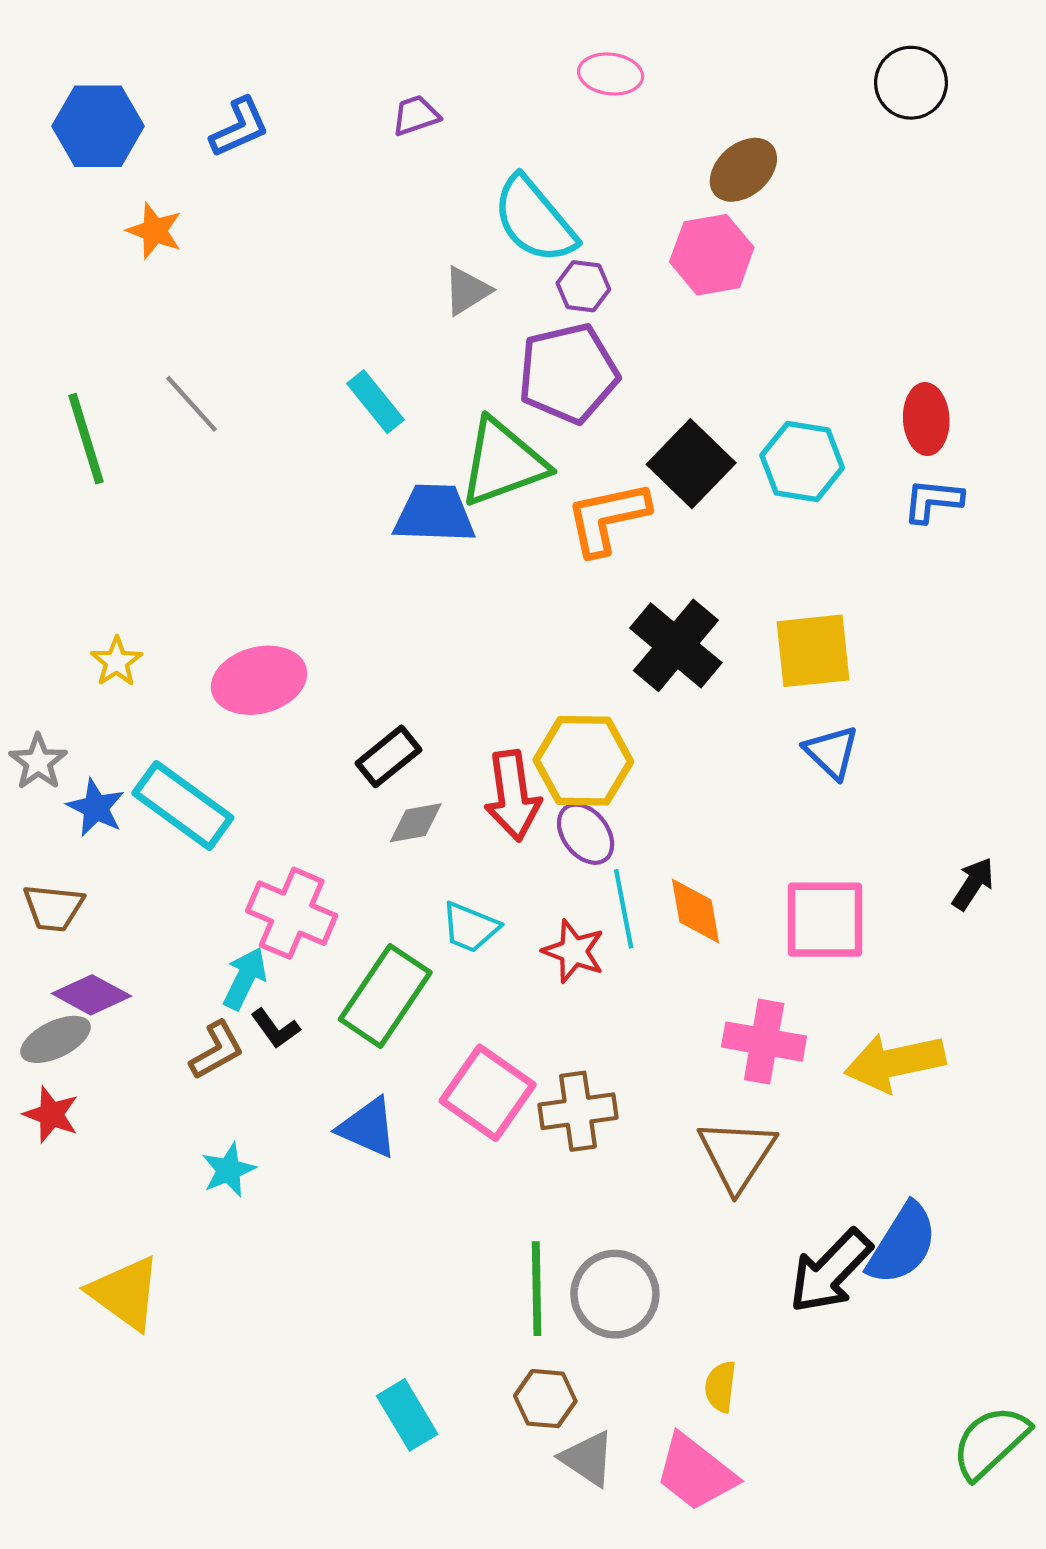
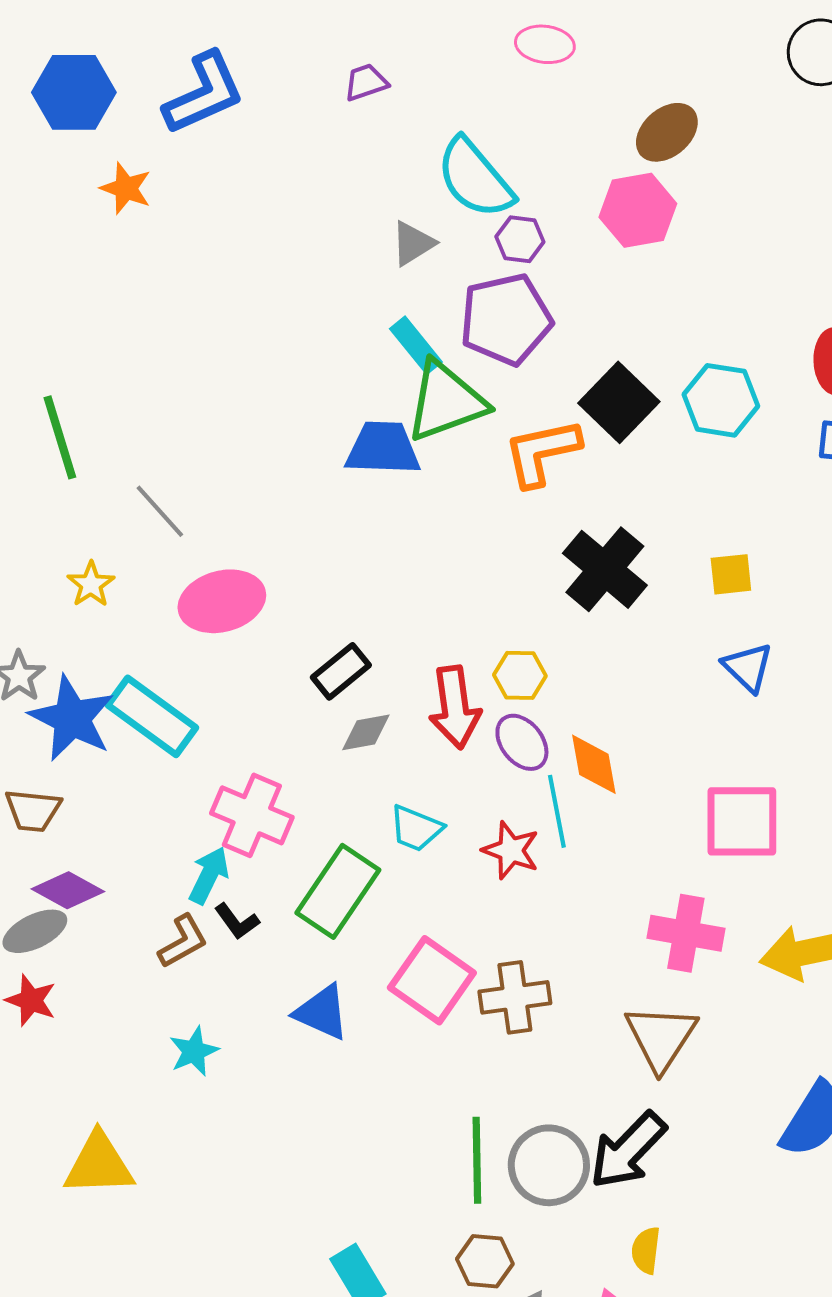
blue L-shape: (239, 127) -> (204, 93), size x1.5
cyan rectangle: (376, 402) -> (416, 345), moved
gray line: (192, 404) -> (160, 511), moved
green line: (86, 439) -> (60, 437), moved
yellow square: (813, 651) -> (731, 574), size x0.6
yellow hexagon: (583, 761) -> (520, 675), size x0.6
blue star: (96, 808) -> (72, 718), size x1.6
orange diamond: (695, 911) -> (594, 764), moved
black arrow: (830, 1271) -> (628, 1150), moved
yellow triangle: (125, 1293) -> (99, 1164), turned -38

